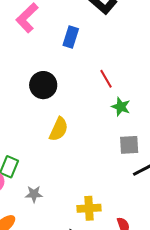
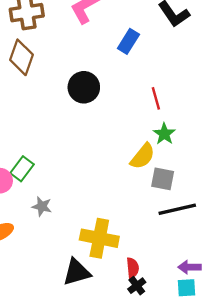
yellow semicircle: (59, 129) -> (143, 156), moved
yellow cross: (89, 208) -> (99, 238), size x1.4

